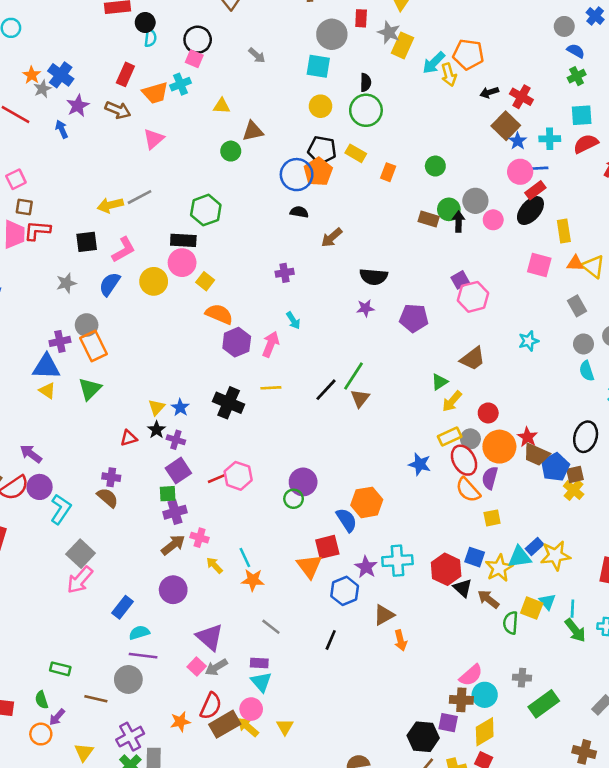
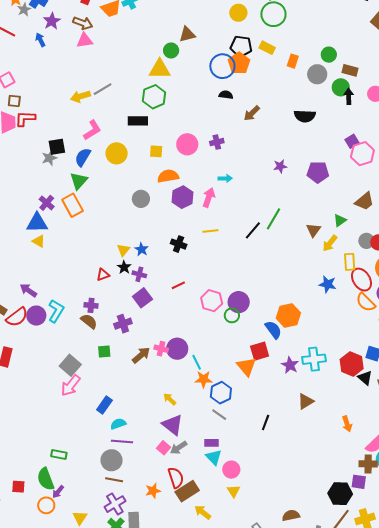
yellow triangle: (222, 106) -> (160, 69), moved, size x1.6
pink triangle: (154, 139) -> (85, 40), moved, turned 36
gray circle: (475, 201) -> (317, 74), moved
brown rectangle: (429, 219) -> (350, 70), moved
black square: (87, 242) -> (57, 147), moved
pink circle: (182, 263) -> (187, 144), moved
black semicircle: (374, 277) -> (305, 116), moved
yellow square: (205, 281) -> (156, 151), turned -32
orange semicircle: (219, 314) -> (168, 176), turned -30
cyan arrow: (293, 321) -> (225, 178), turned -56
gray circle: (87, 325) -> (141, 199), moved
purple cross: (60, 341) -> (47, 203), turned -35
green triangle: (90, 389) -> (79, 181), moved
brown triangle: (360, 398) -> (313, 230), moved
yellow arrow: (452, 401) -> (330, 243), moved
black cross: (229, 403) -> (179, 244), size x0.7
yellow rectangle: (450, 437) -> (350, 262), turned -66
gray circle: (470, 439) -> (366, 241), moved
pink hexagon: (238, 476) -> (212, 301), moved
red line: (217, 479) -> (178, 285), moved
green square: (168, 494) -> (104, 351), moved
cyan L-shape: (61, 509) -> (56, 311), moved
purple cross: (175, 512) -> (123, 324), moved
yellow arrow: (214, 565) -> (170, 399), moved
purple circle: (173, 590) -> (177, 349), moved
blue hexagon: (345, 591) -> (221, 393), moved
orange arrow: (401, 640) -> (347, 424), moved
brown line: (96, 699) -> (114, 480), moved
green semicircle: (42, 700) -> (46, 479), size x1.6
red semicircle: (211, 706) -> (176, 478), turned -40
pink circle: (251, 709) -> (231, 470), moved
yellow arrow: (248, 727) -> (203, 512), moved

